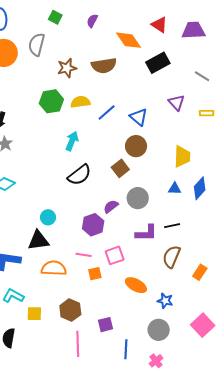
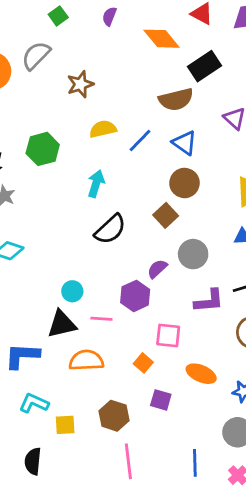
green square: (55, 17) -> (58, 16), turned 32
gray semicircle: (37, 44) -> (36, 56), turned 35
brown semicircle: (104, 66) -> (176, 99), moved
green hexagon: (51, 101) -> (43, 149), moved
pink line: (84, 255) -> (101, 319), moved
pink square: (115, 255) -> (168, 336), turned 30
orange square: (95, 274) -> (143, 363), turned -32
purple square: (105, 325) -> (161, 400), moved, turned 35

